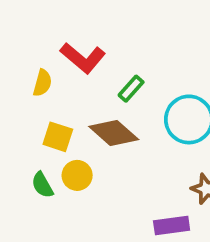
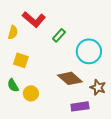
brown diamond: (114, 133) -> (70, 78), moved
yellow circle: (77, 175) -> (31, 93), moved

